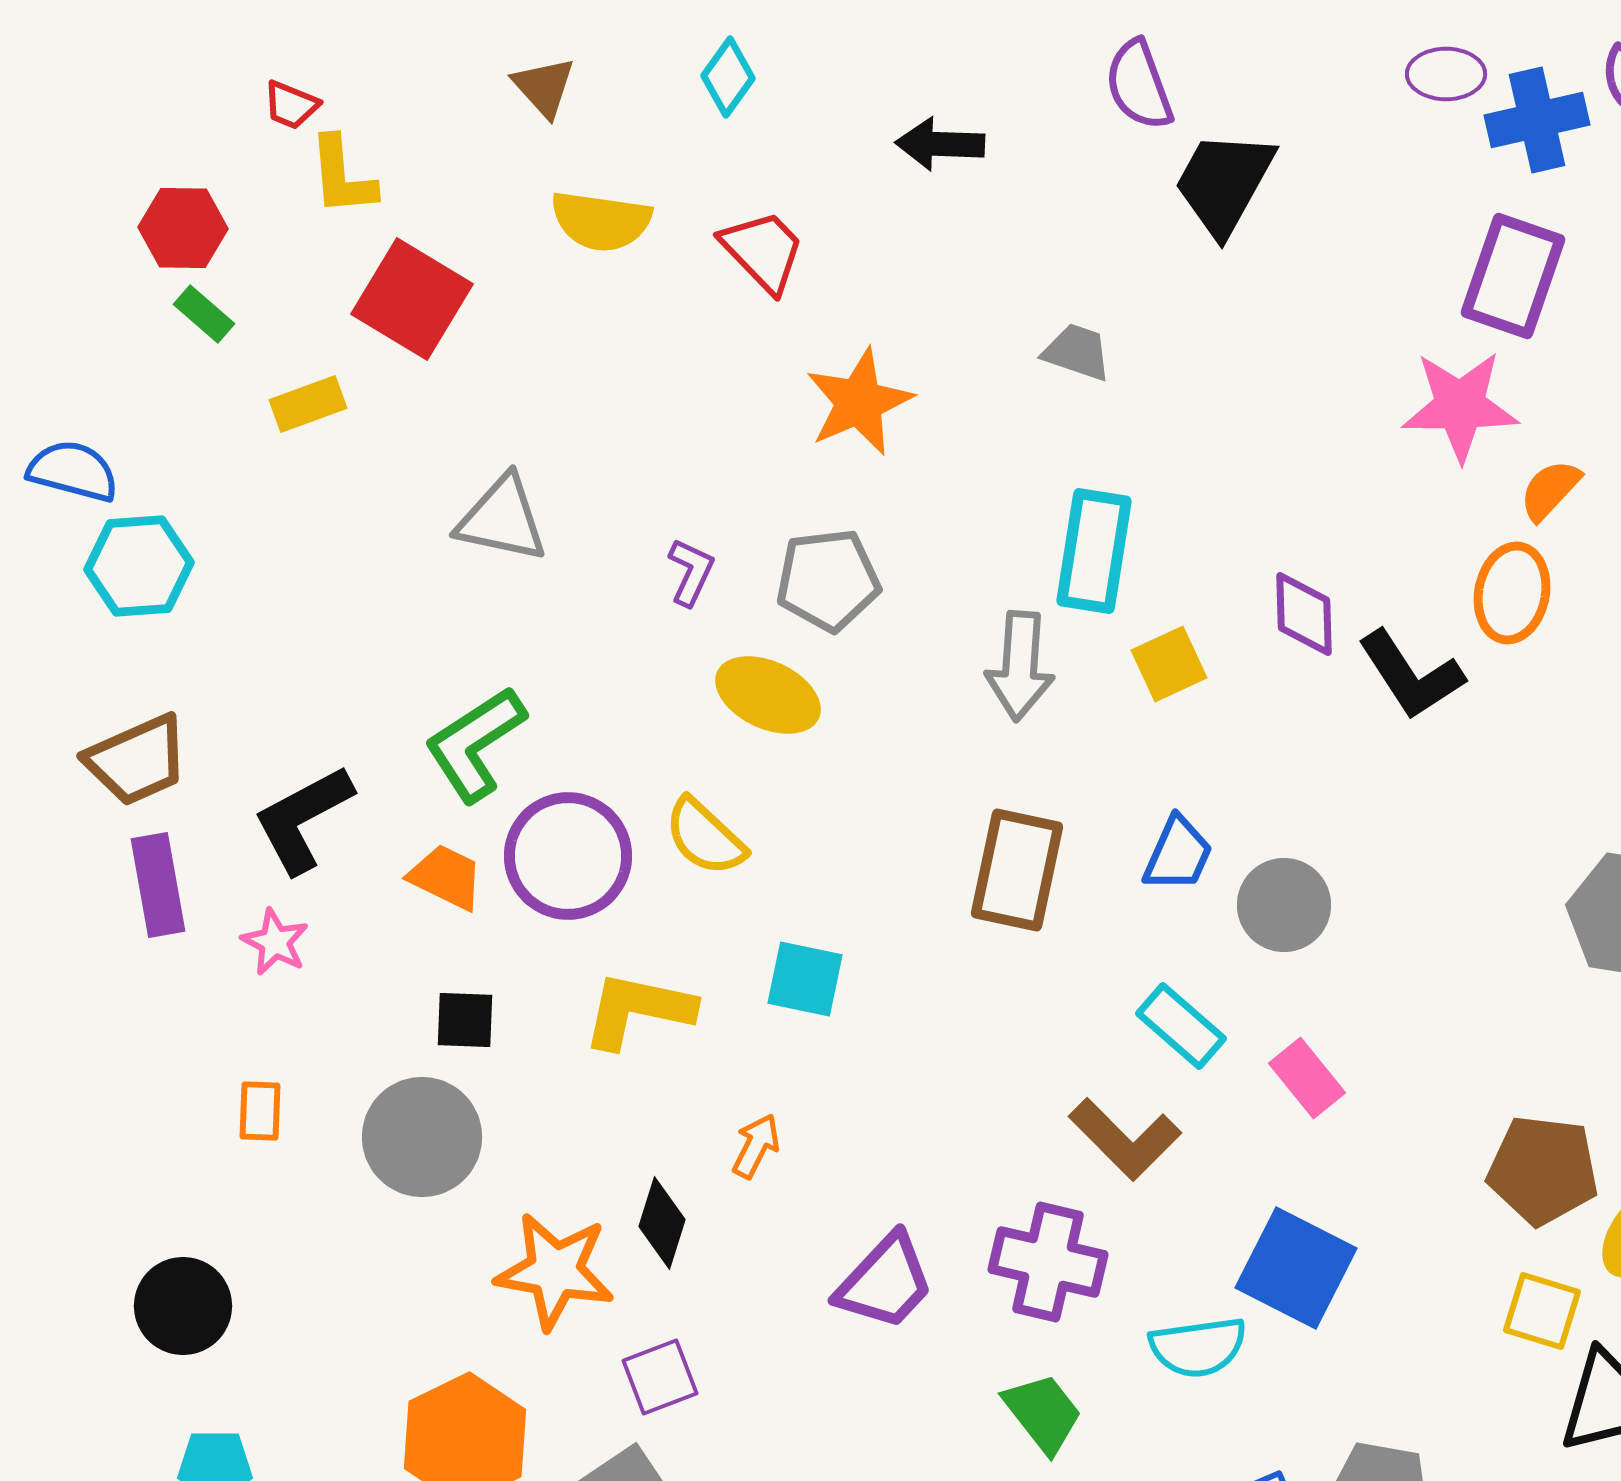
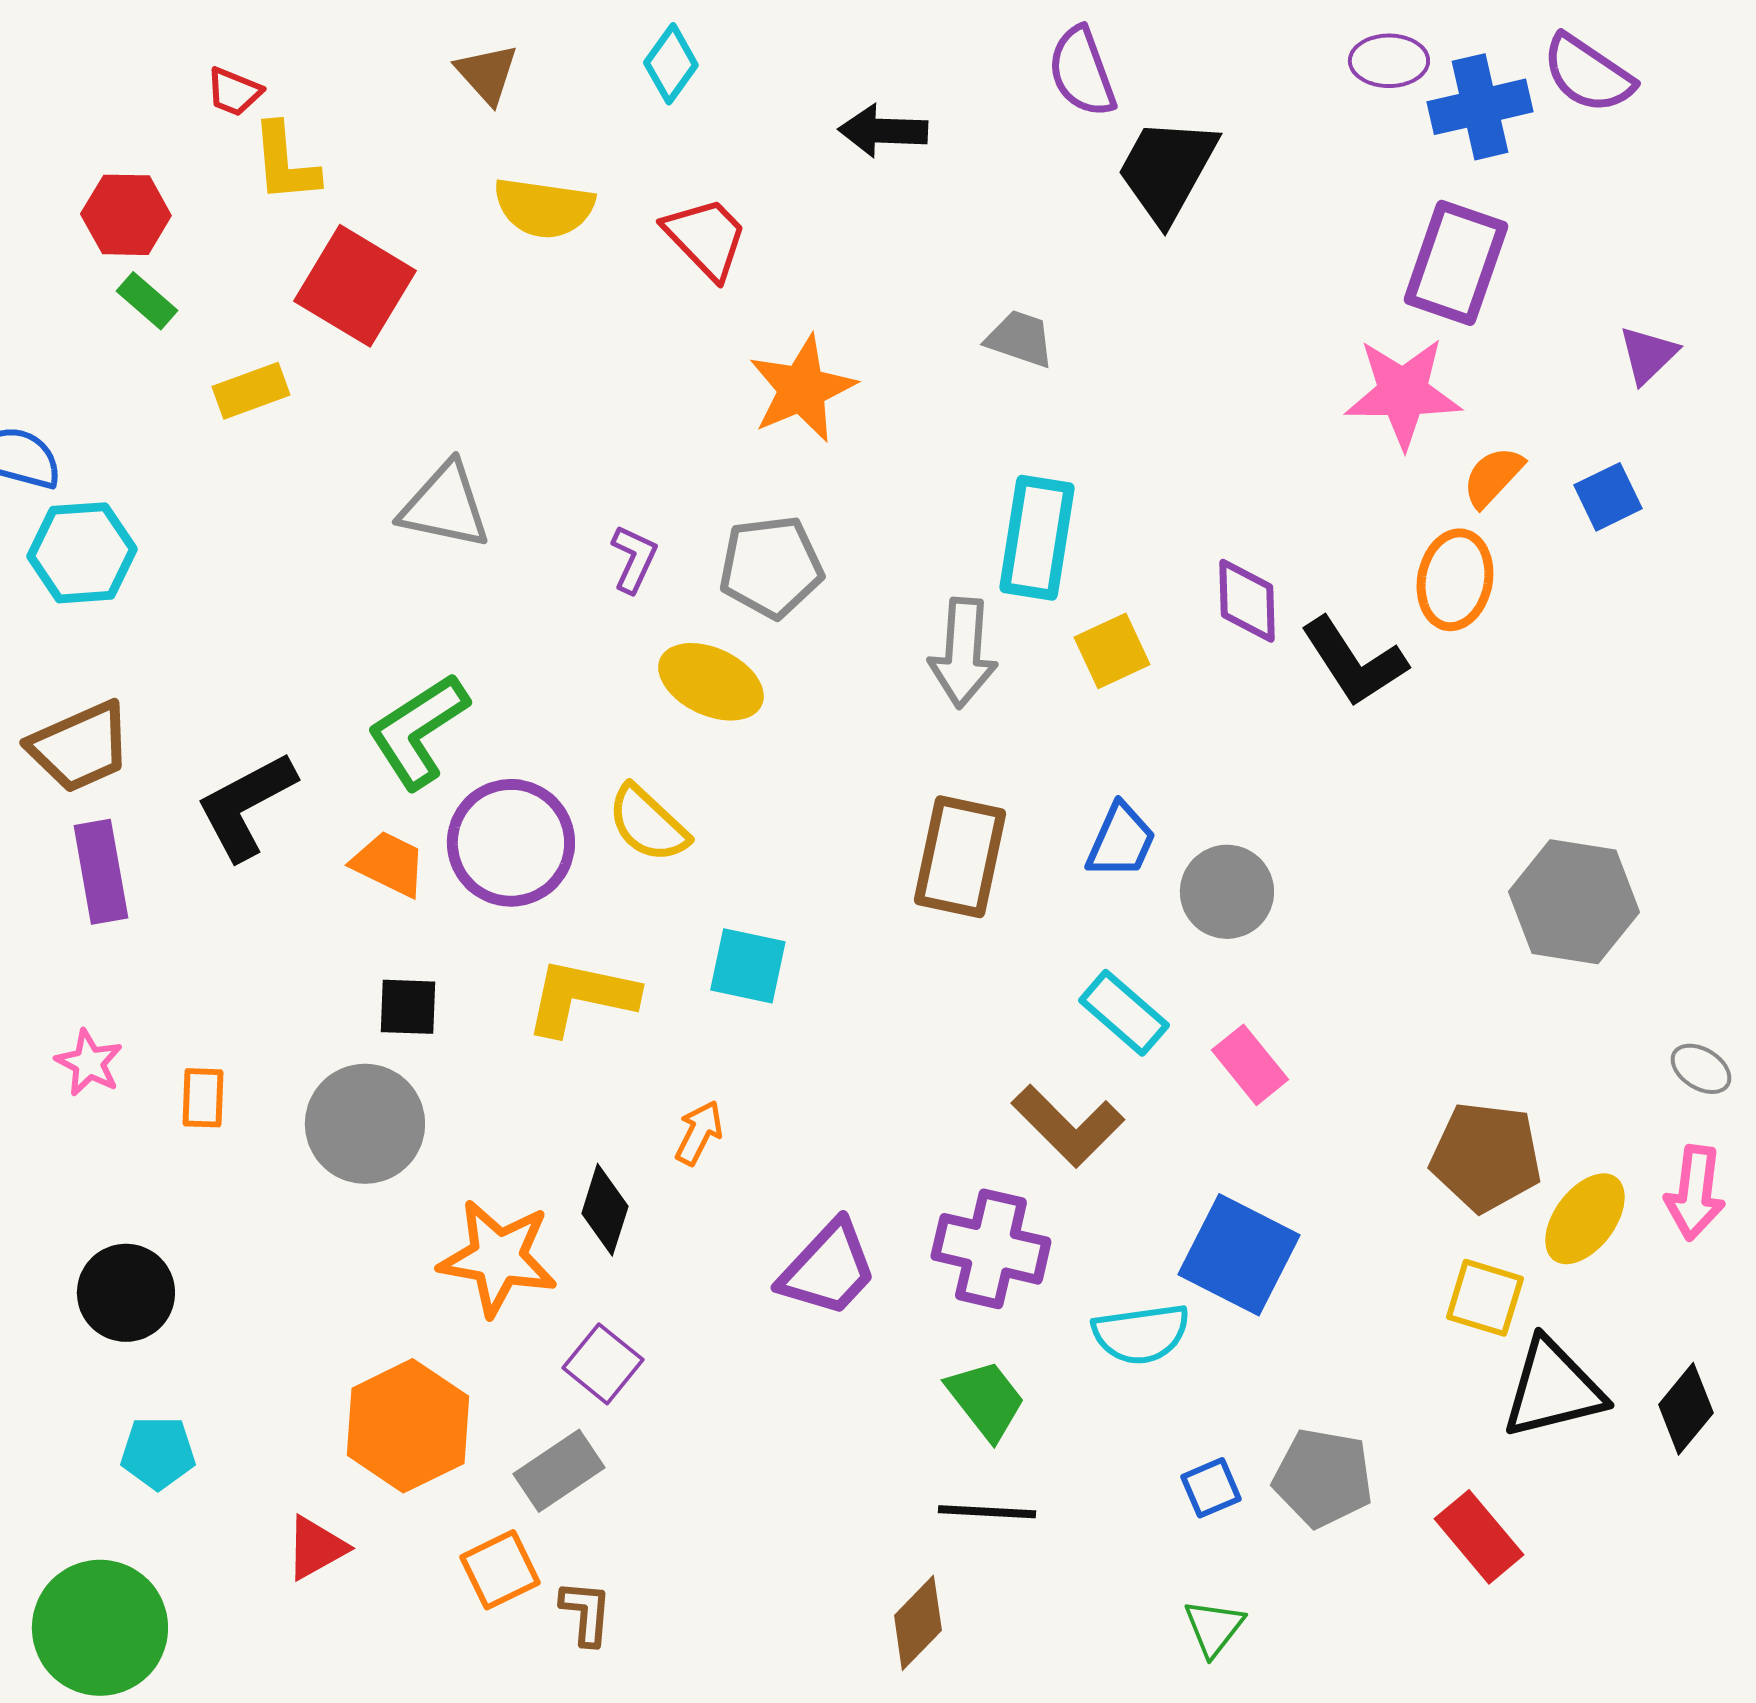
pink star: (275, 942) -> (89, 1063), moved
purple square: (660, 1377) -> (603, 1364), turned -30

